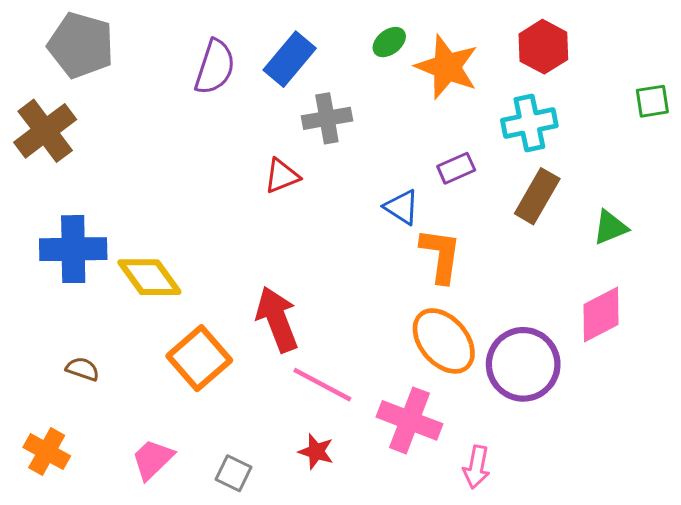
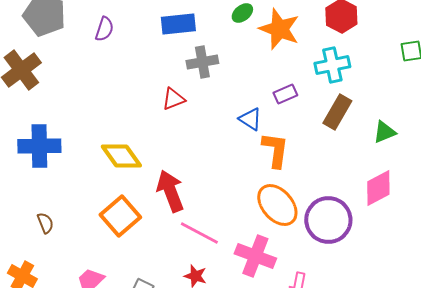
blue rectangle: (290, 59) -> (178, 24), turned 44
purple semicircle: (215, 67) -> (104, 29), moved, size x0.7
yellow diamond: (149, 277) -> (121, 156), moved
brown semicircle: (83, 369) -> (45, 223), turned 50

